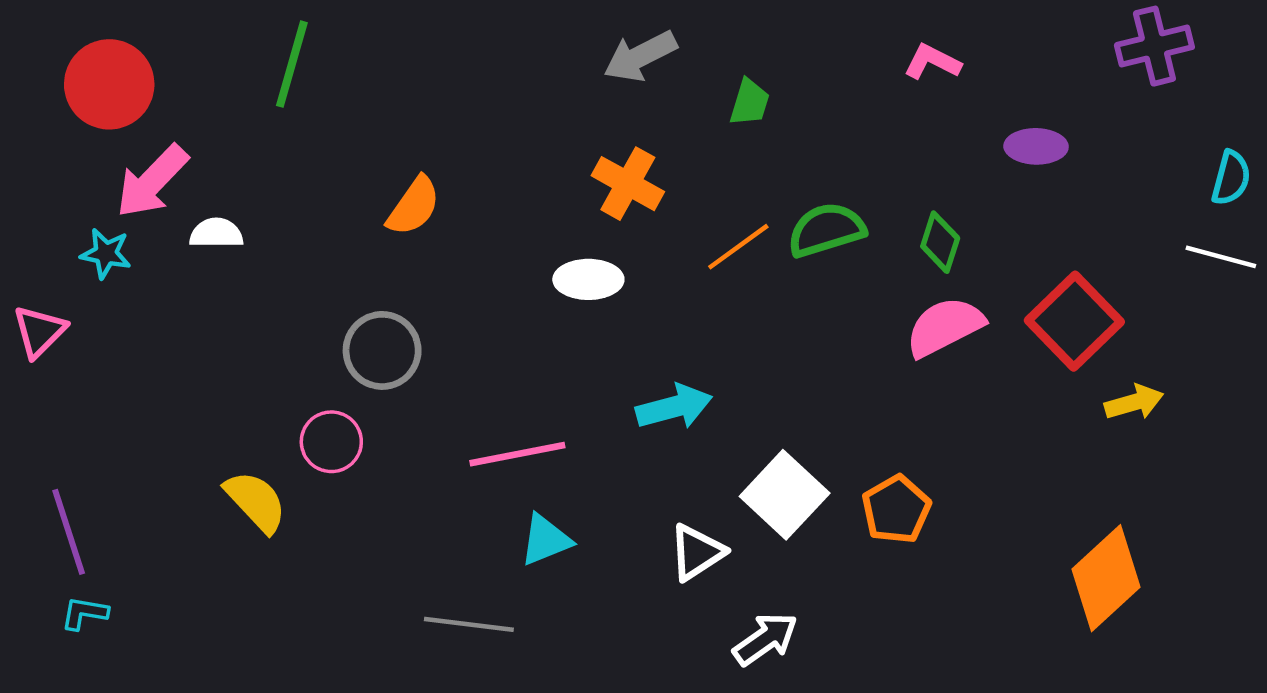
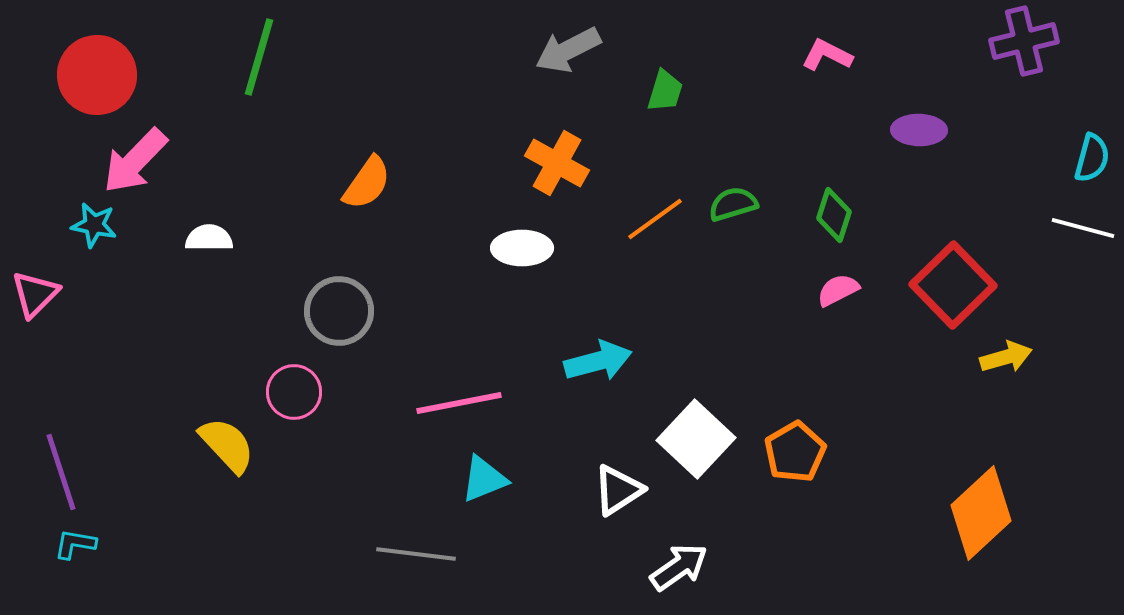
green semicircle: (826, 230) -> (733, 204), size x0.7
white semicircle: (216, 233) -> (209, 238), moved
pink semicircle: (945, 327) -> (838, 290), size x0.6

